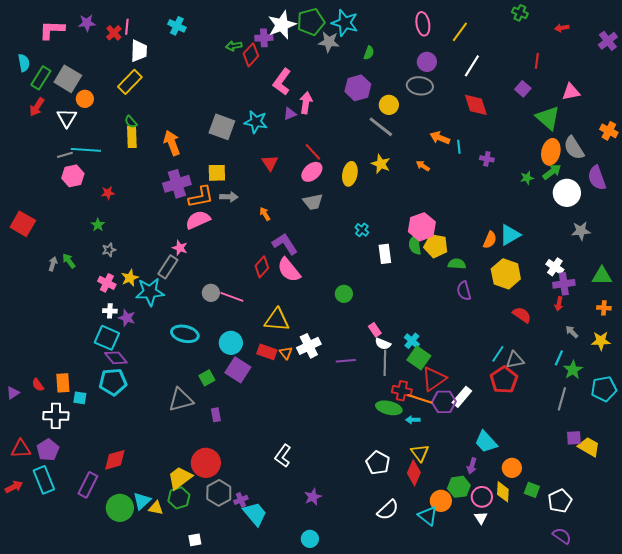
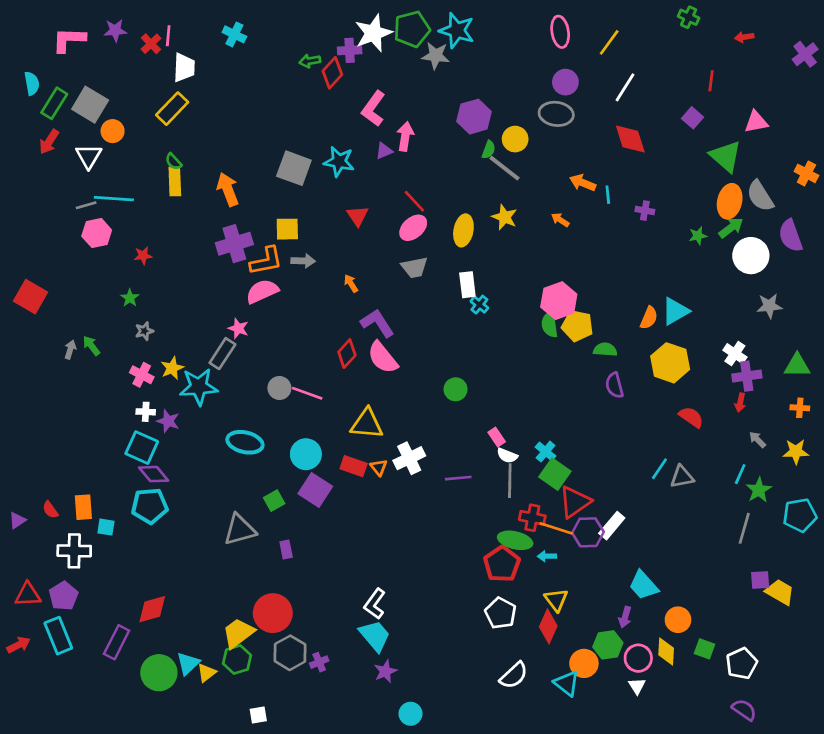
green semicircle: (369, 53) -> (489, 150), moved
white rectangle: (385, 254) -> (467, 285), moved
red pentagon: (504, 380) -> (502, 564), moved
purple star: (313, 497) -> (385, 671), moved
yellow triangle: (156, 508) -> (207, 673), turned -49
cyan trapezoid: (255, 514) -> (375, 636), moved

